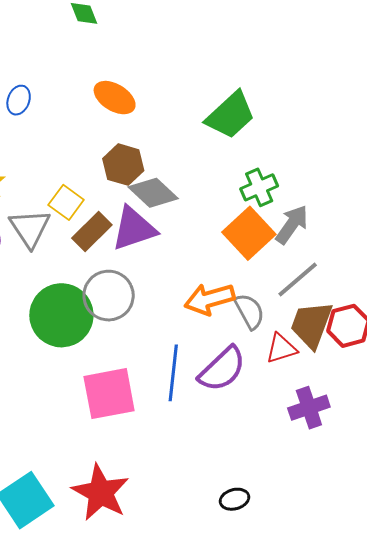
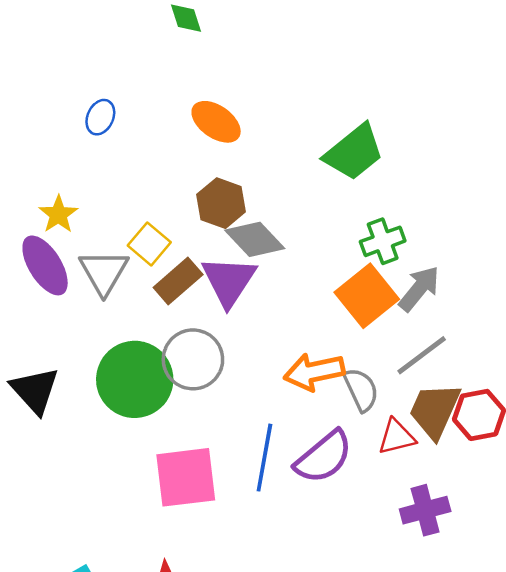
purple triangle: (134, 229) -> (229, 281), turned -42

